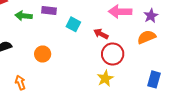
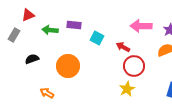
orange circle: (43, 54) -> (68, 66), size x1.5
orange arrow: (20, 83) -> (47, 93), turned -40

